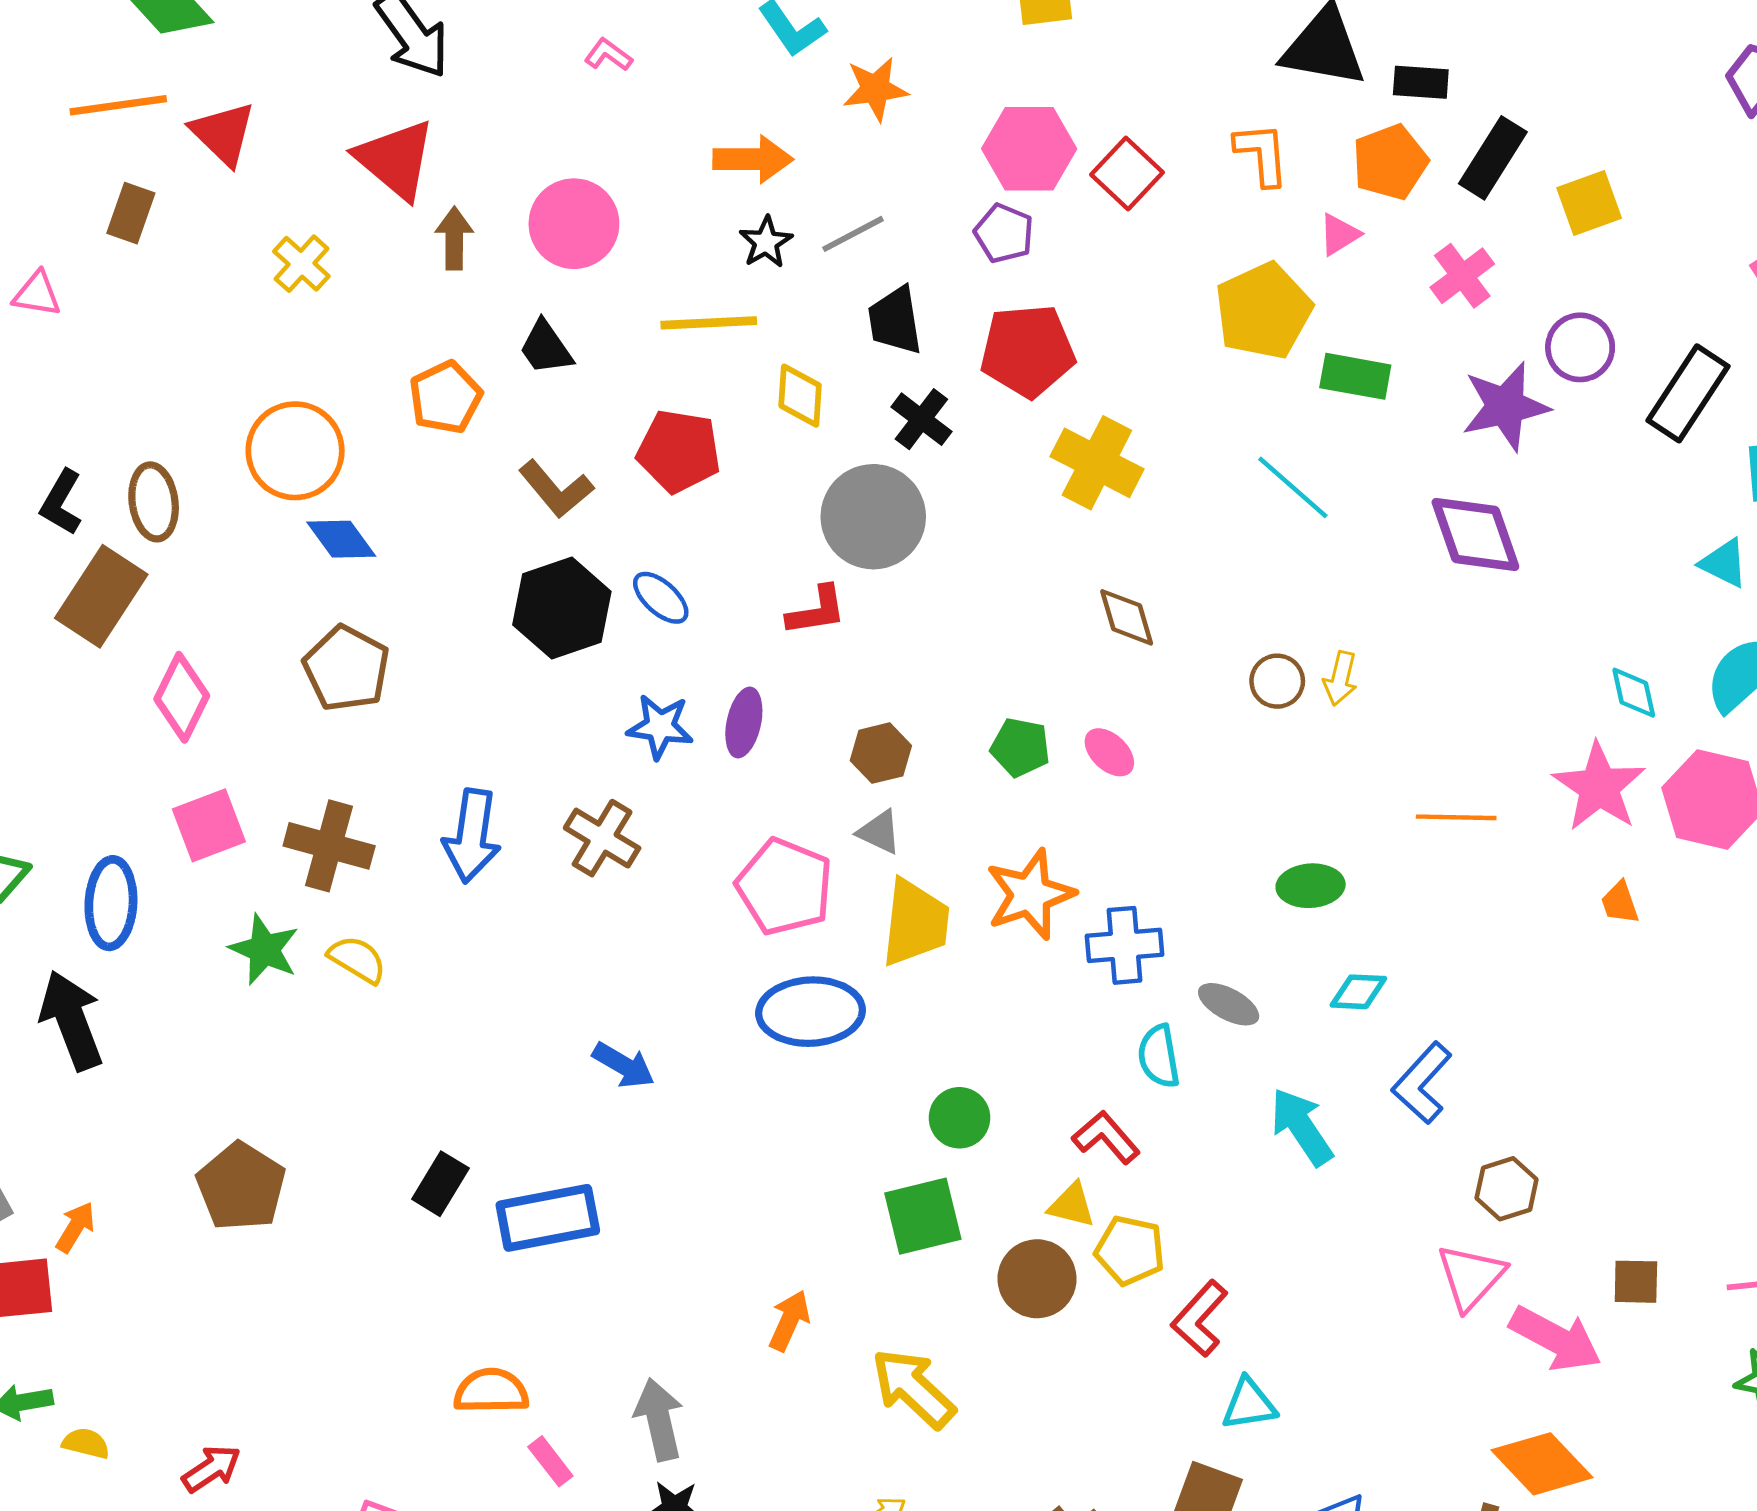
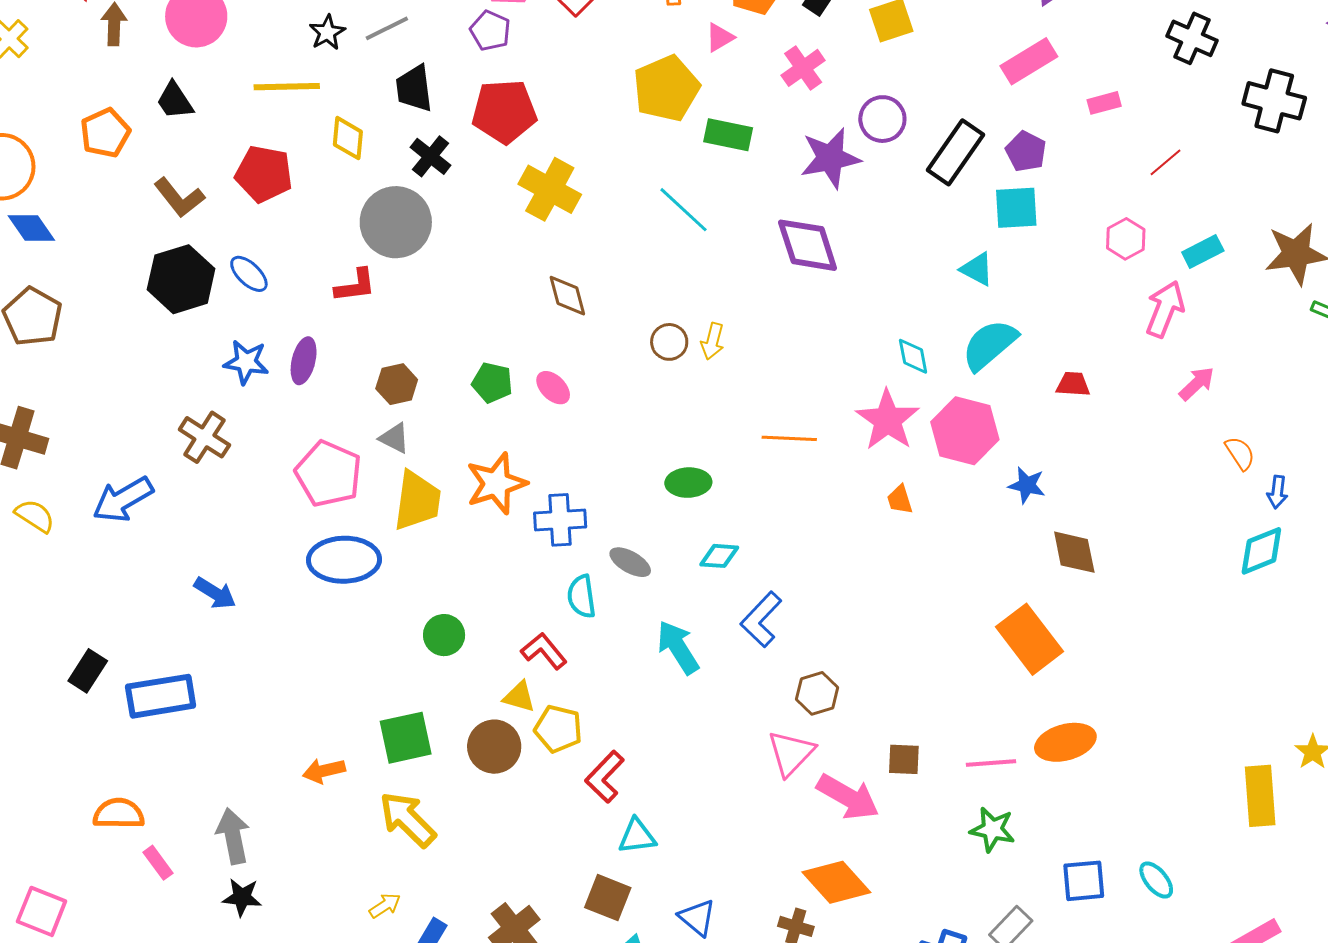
blue arrow: (472, 836) -> (123, 499), moved, turned 50
green square: (923, 1216) -> (406, 738), moved
orange arrow: (789, 1321) -> (324, 771), turned -129

